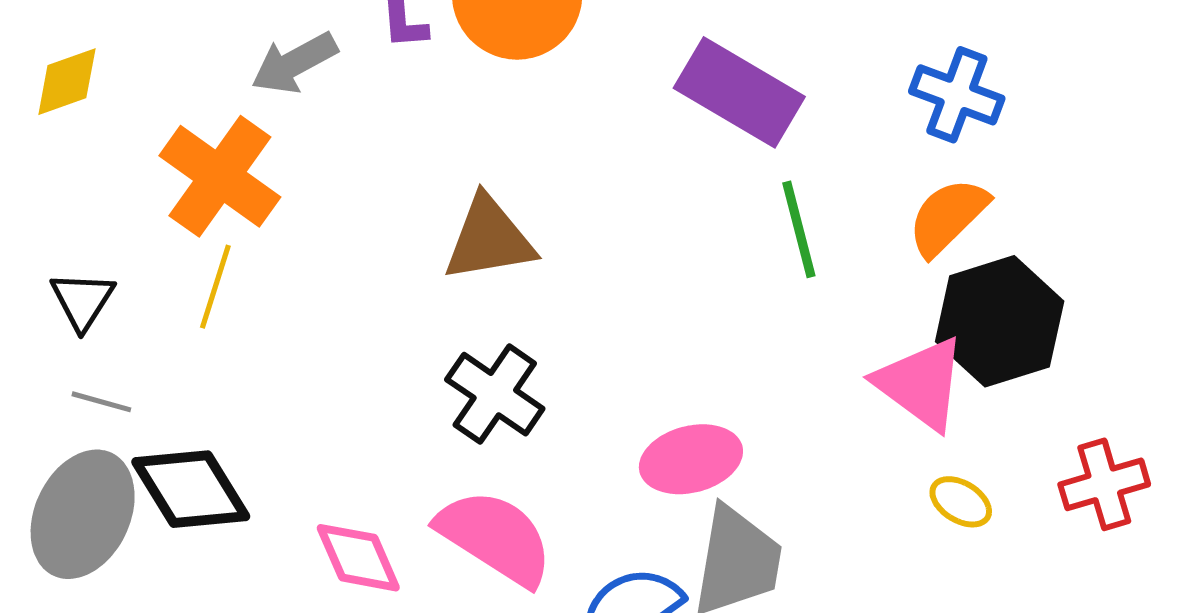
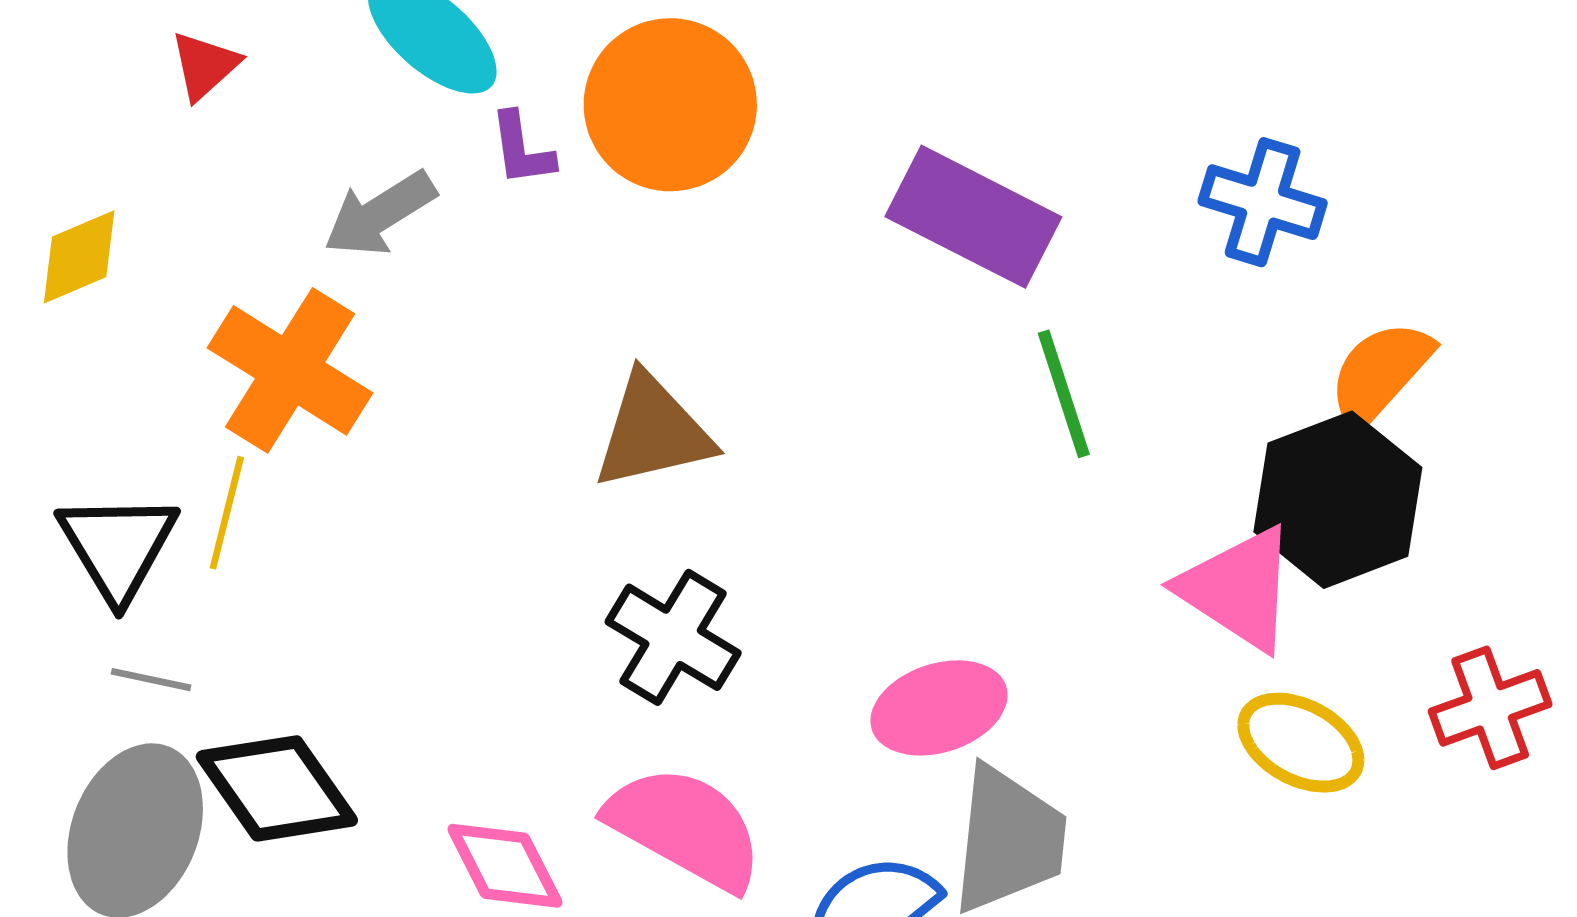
orange semicircle: (948, 217) -> (1380, 373), moved
yellow line: (215, 287) -> (227, 513), moved
black triangle: (82, 300) -> (118, 546), size x1.4
yellow ellipse: (961, 502) -> (1301, 743), size x1.5

